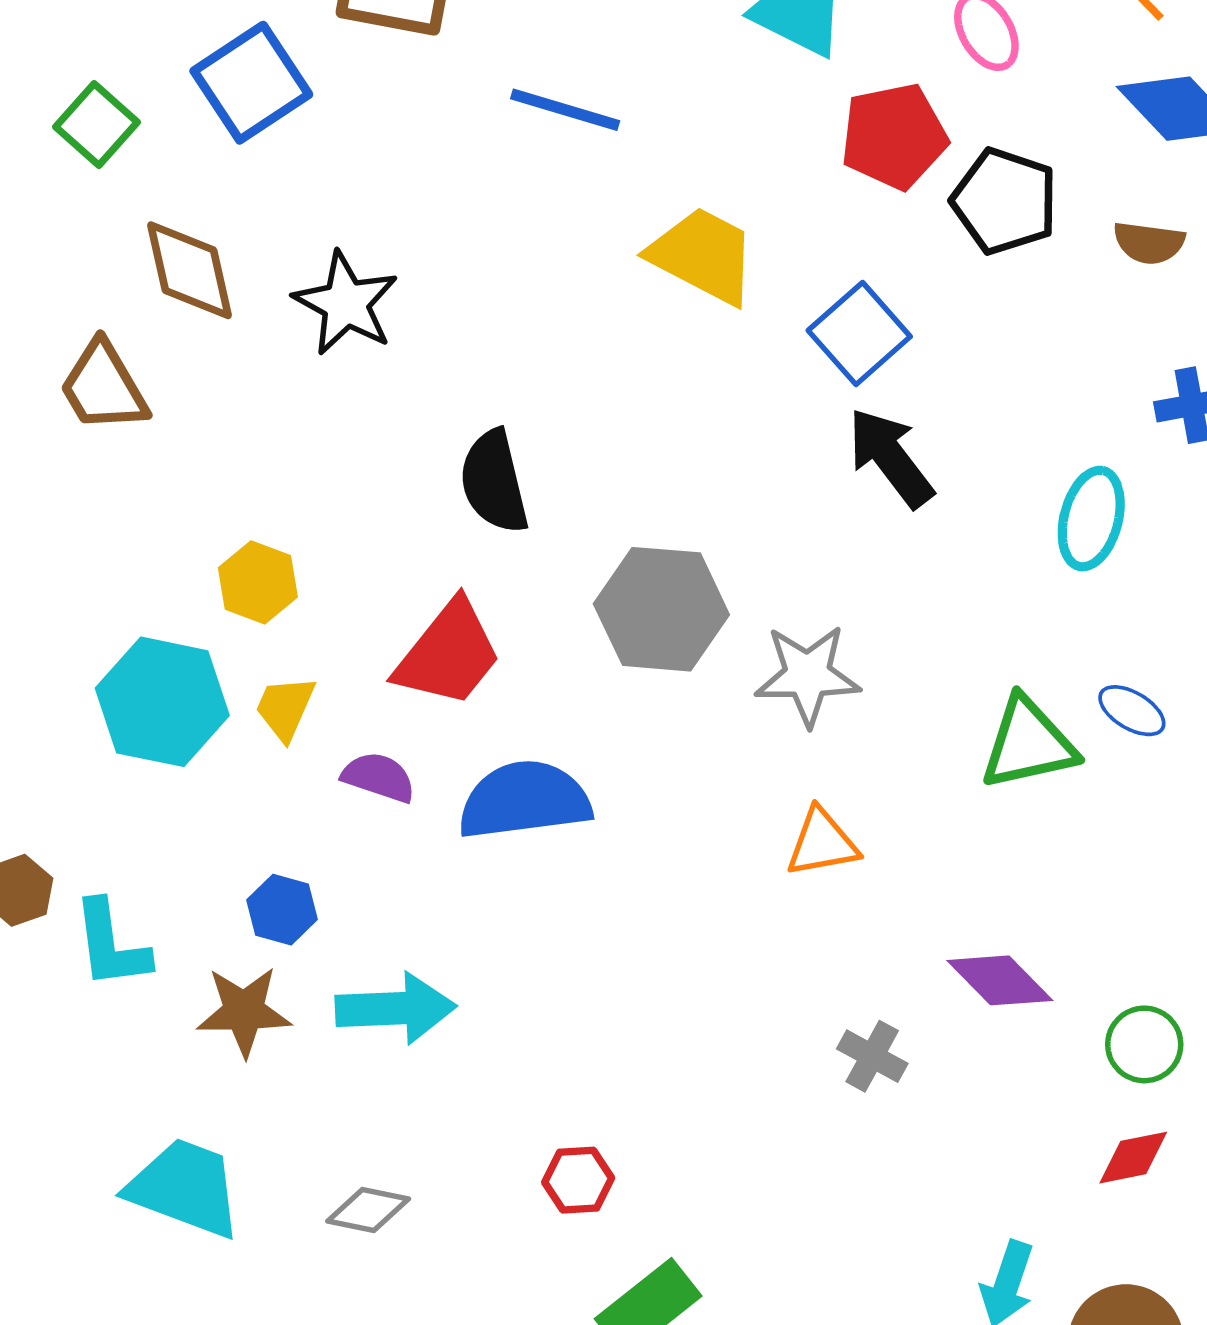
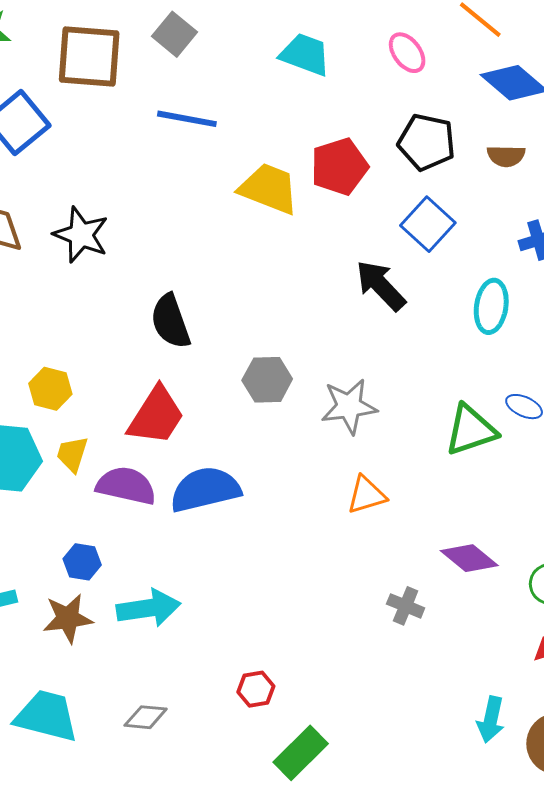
red pentagon: (894, 136) -> (339, 167), moved
blue square: (859, 334) -> (428, 224), moved
gray hexagon: (661, 609) -> (267, 380), size x0.7
purple semicircle: (379, 777) -> (126, 486), size x1.5

